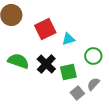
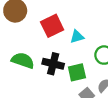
black cross: (46, 64) -> (53, 64), turned -30

